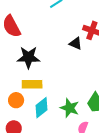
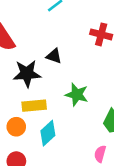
black triangle: (76, 43) -> (54, 56), moved
green star: (70, 108) -> (77, 95), moved

